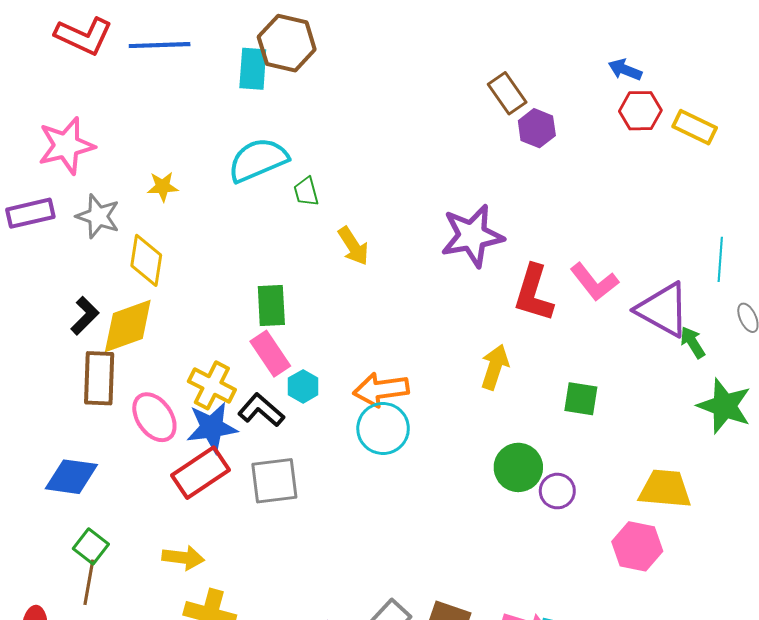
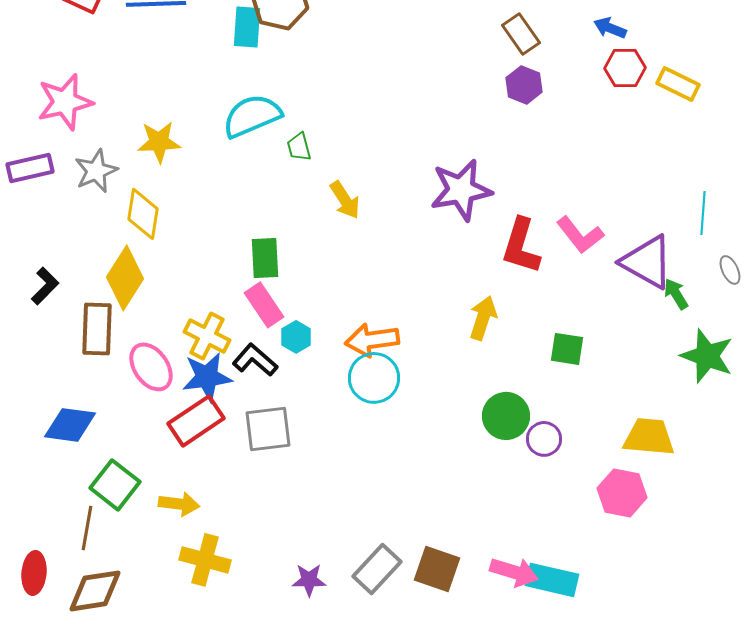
brown rectangle: (507, 93) -> (521, 34), moved
yellow star: (163, 187) -> (159, 142), size x1.4
gray star: (98, 216) -> (96, 171), turned 30
black L-shape: (85, 316) -> (45, 286), moved
yellow diamond: (128, 326) -> (125, 278), turned -38
green square: (91, 546) -> (115, 485), moved, size x1.4

